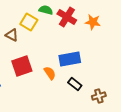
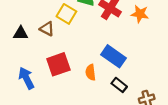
blue rectangle: (70, 59) -> (113, 56), turned 45
orange semicircle: (50, 73) -> (91, 72), turned -152

